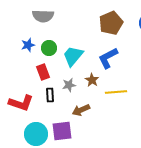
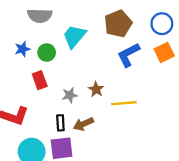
cyan trapezoid: (73, 56) -> (74, 36), moved
blue L-shape: (108, 58) -> (128, 55), moved
black rectangle: (50, 95) -> (60, 123), moved

